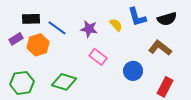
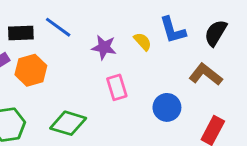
black semicircle: (167, 19) -> (216, 33), turned 138
blue line: (57, 28) -> (58, 27), moved
pink rectangle: (98, 57) -> (117, 87), turned 36

